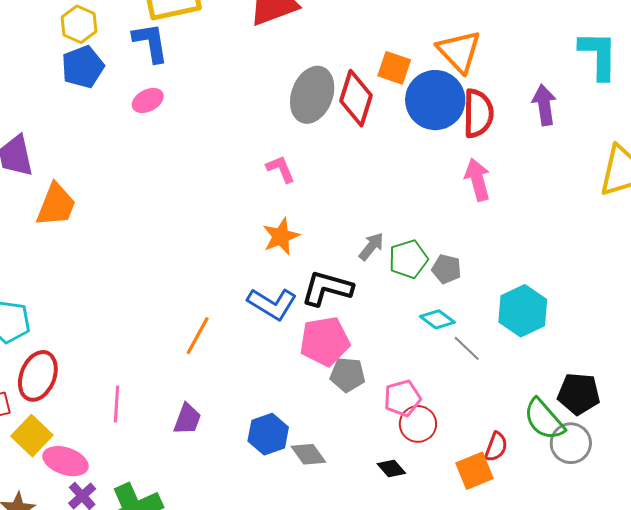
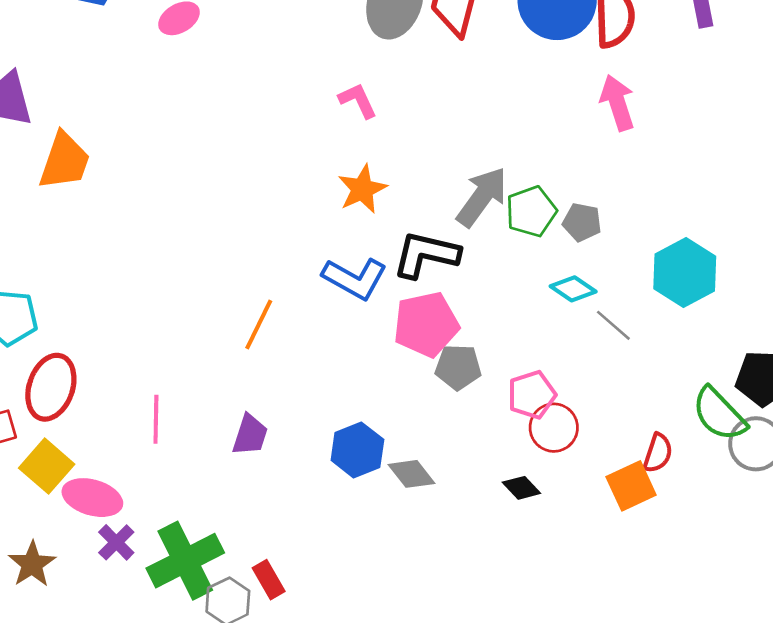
gray arrow: (371, 246) -> (482, 197), size x1.6

